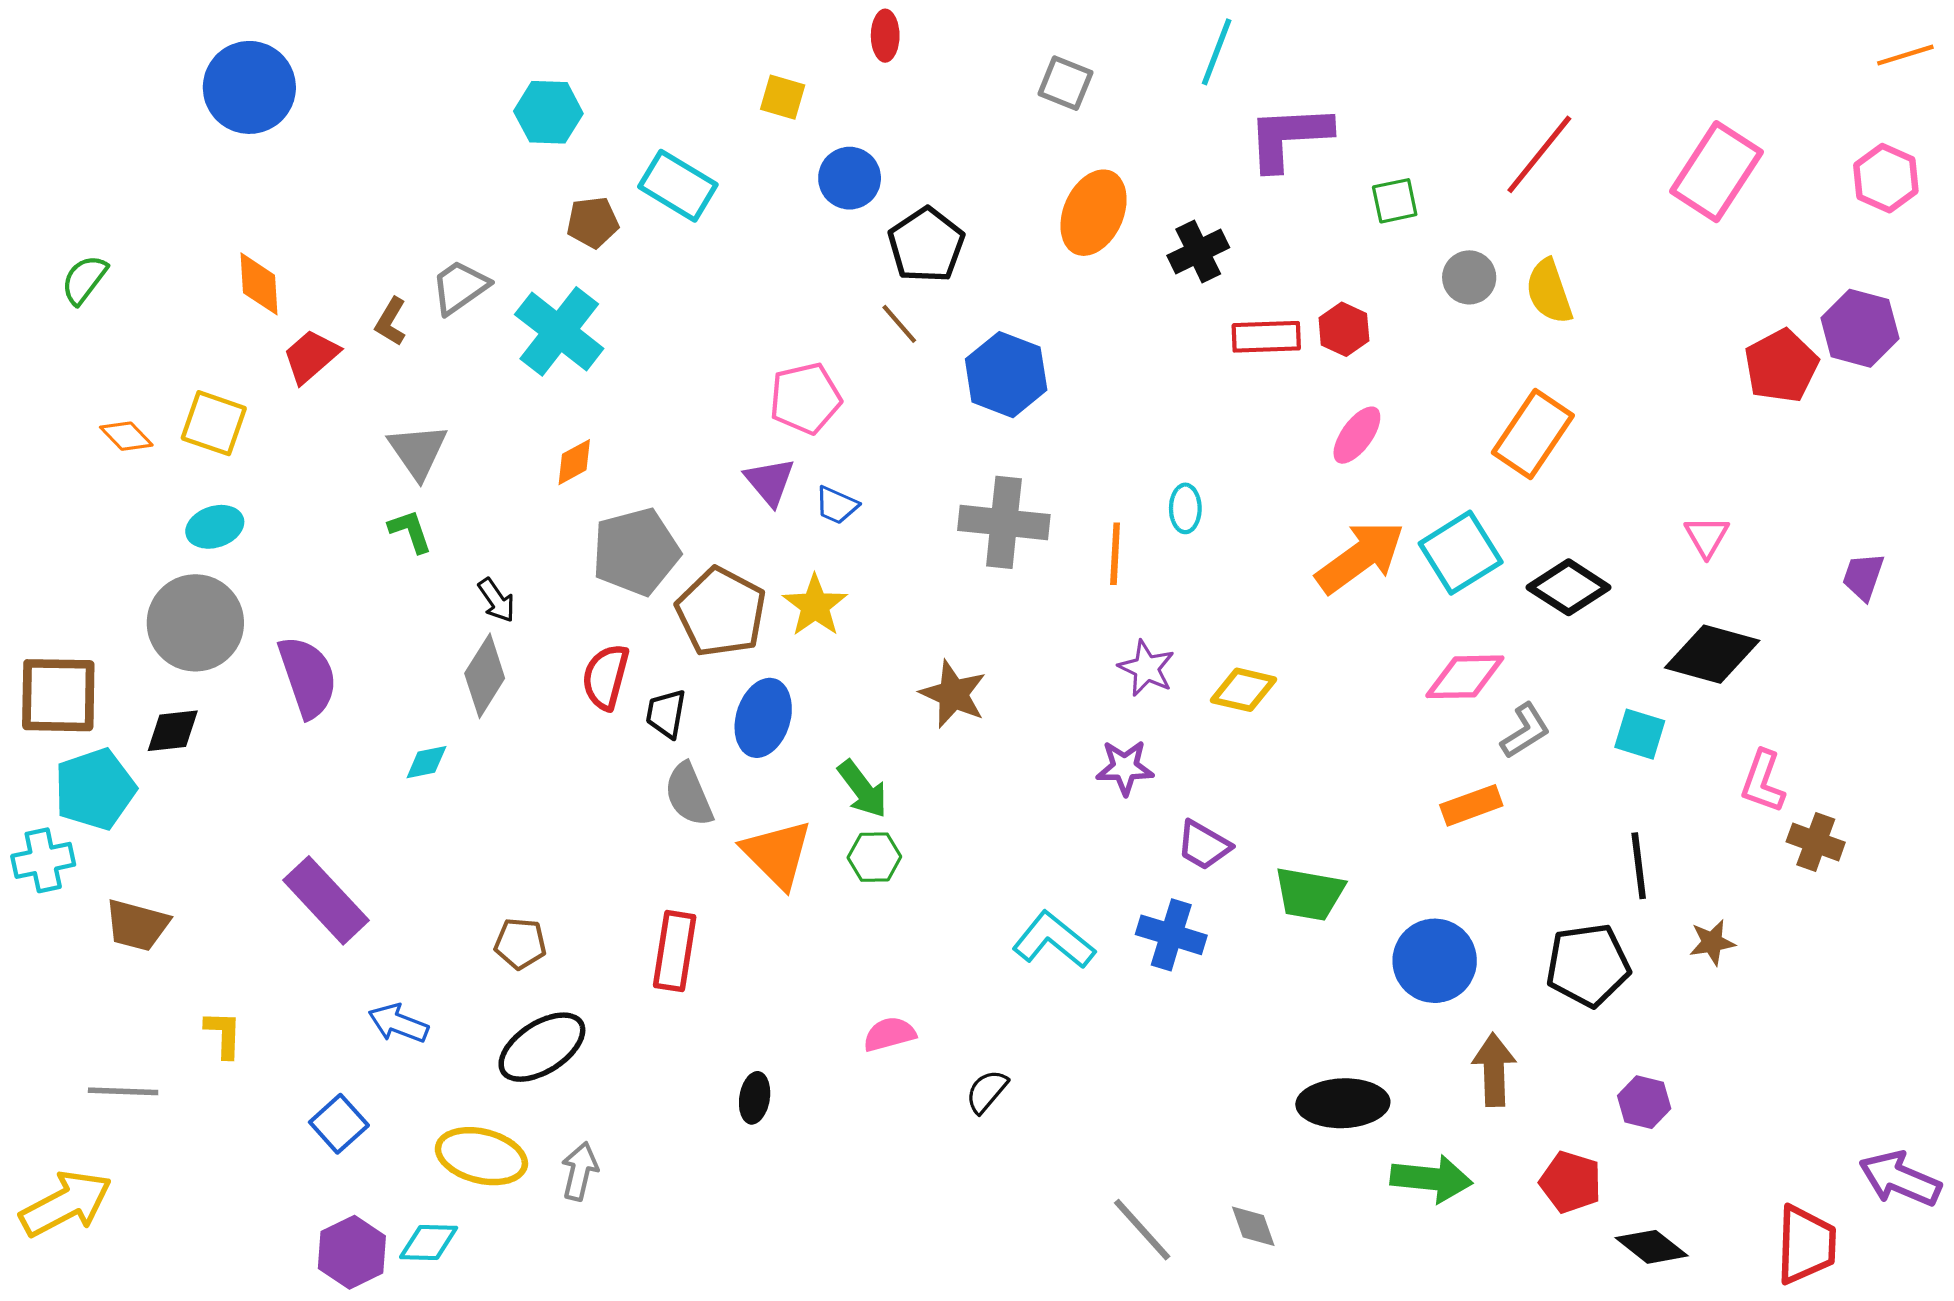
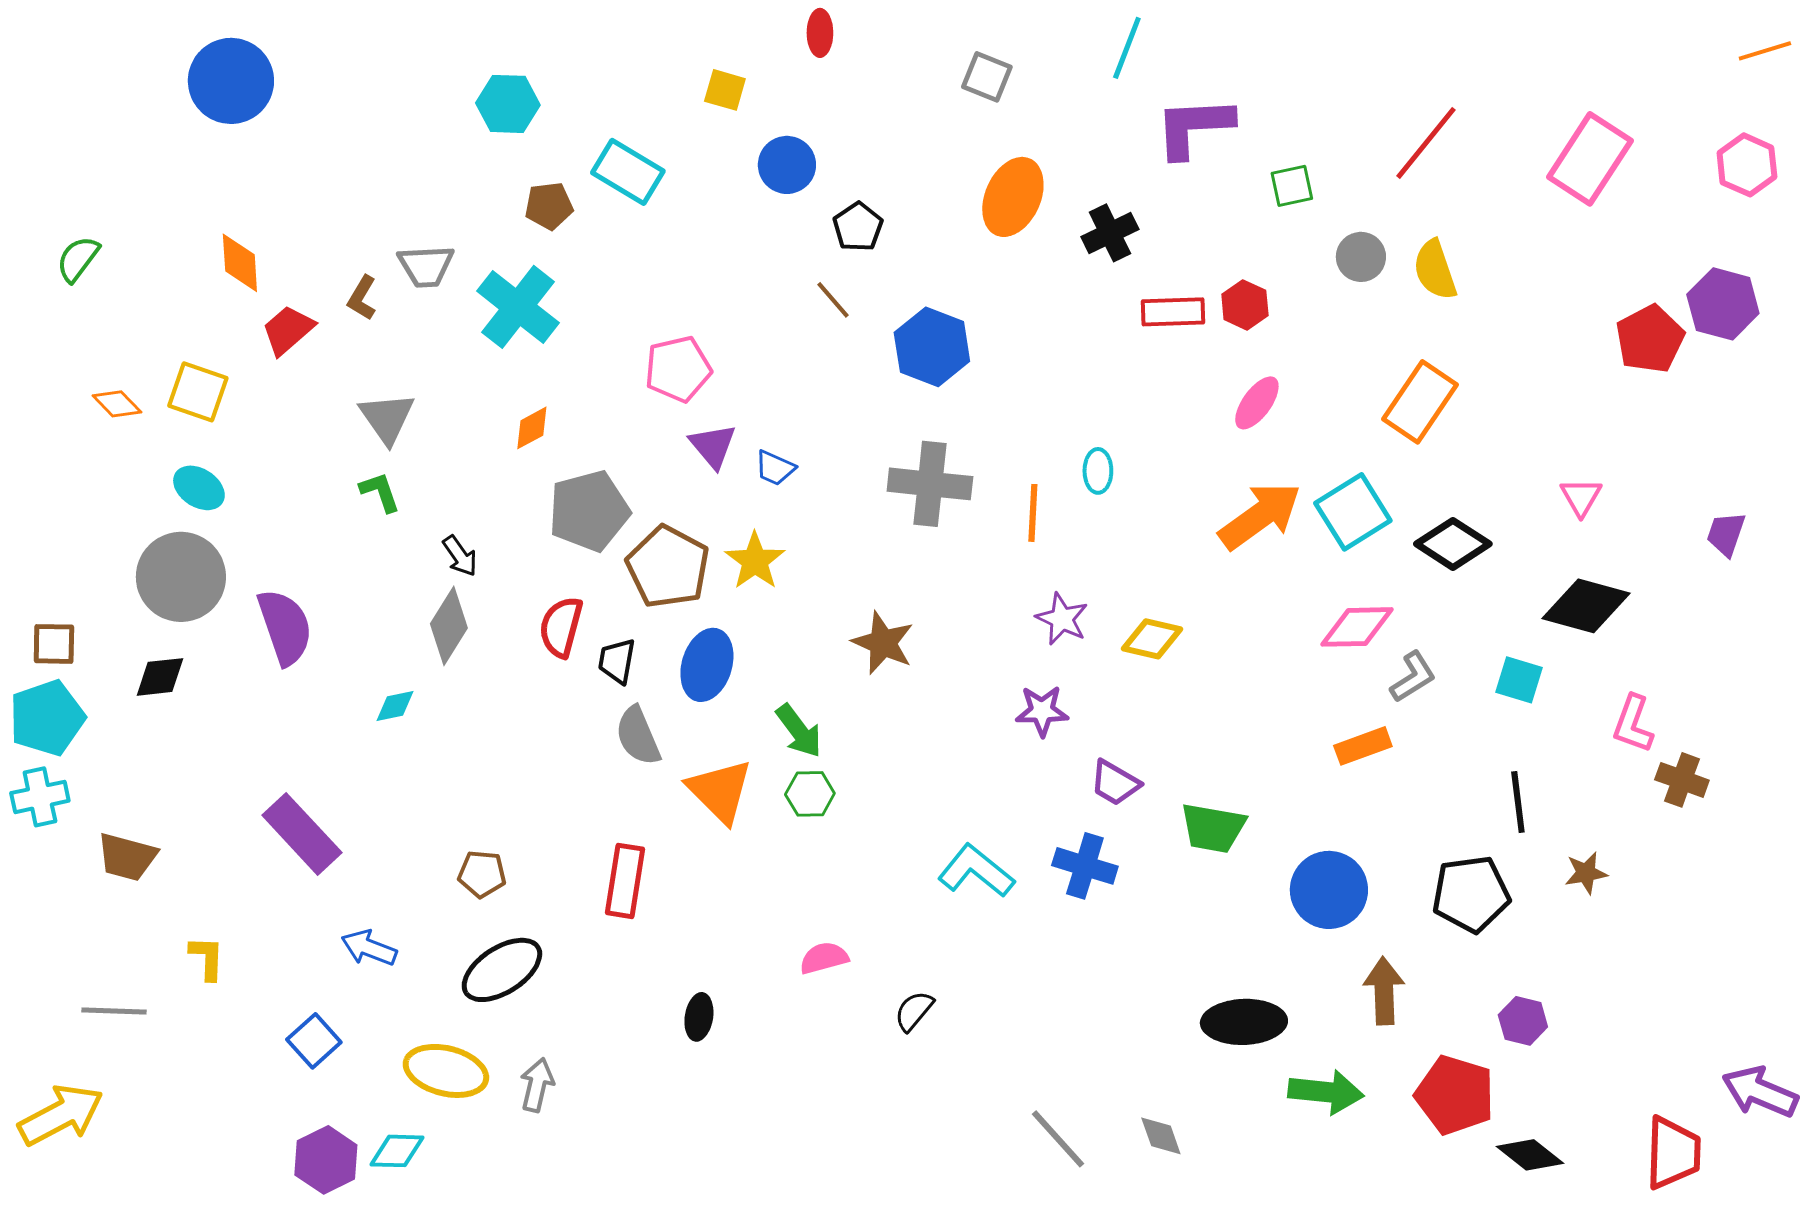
black pentagon: (926, 245) -> (858, 227), size x0.7
gray trapezoid: (460, 287) -> (426, 266), turned -148
pink pentagon: (805, 398) -> (678, 369), moved
cyan ellipse: (215, 527) -> (199, 488), turned 51
brown square: (58, 695) -> (54, 644), size x0.6
cyan pentagon: (95, 789) -> (47, 718), moved
red pentagon: (1571, 1182) -> (1455, 1095), size x1.4

